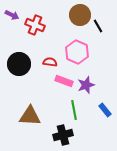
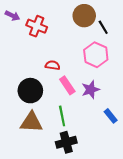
pink hexagon: (77, 52) -> (96, 55), moved
black circle: (19, 64) -> (30, 91), moved
pink rectangle: (64, 81) -> (67, 85), turned 36
green line: (74, 110) -> (62, 116), moved

